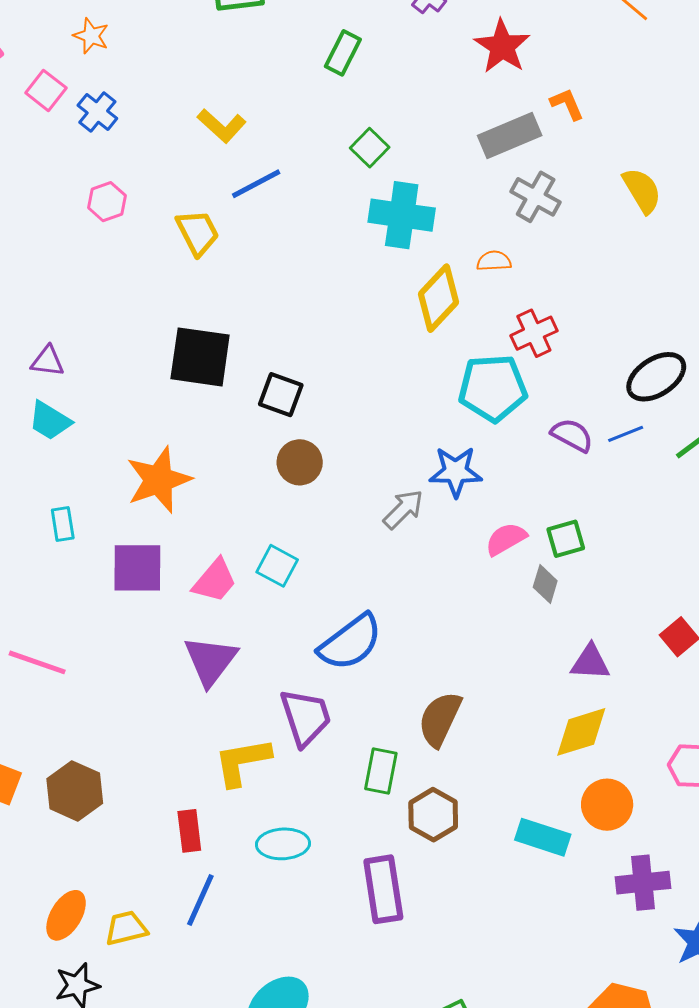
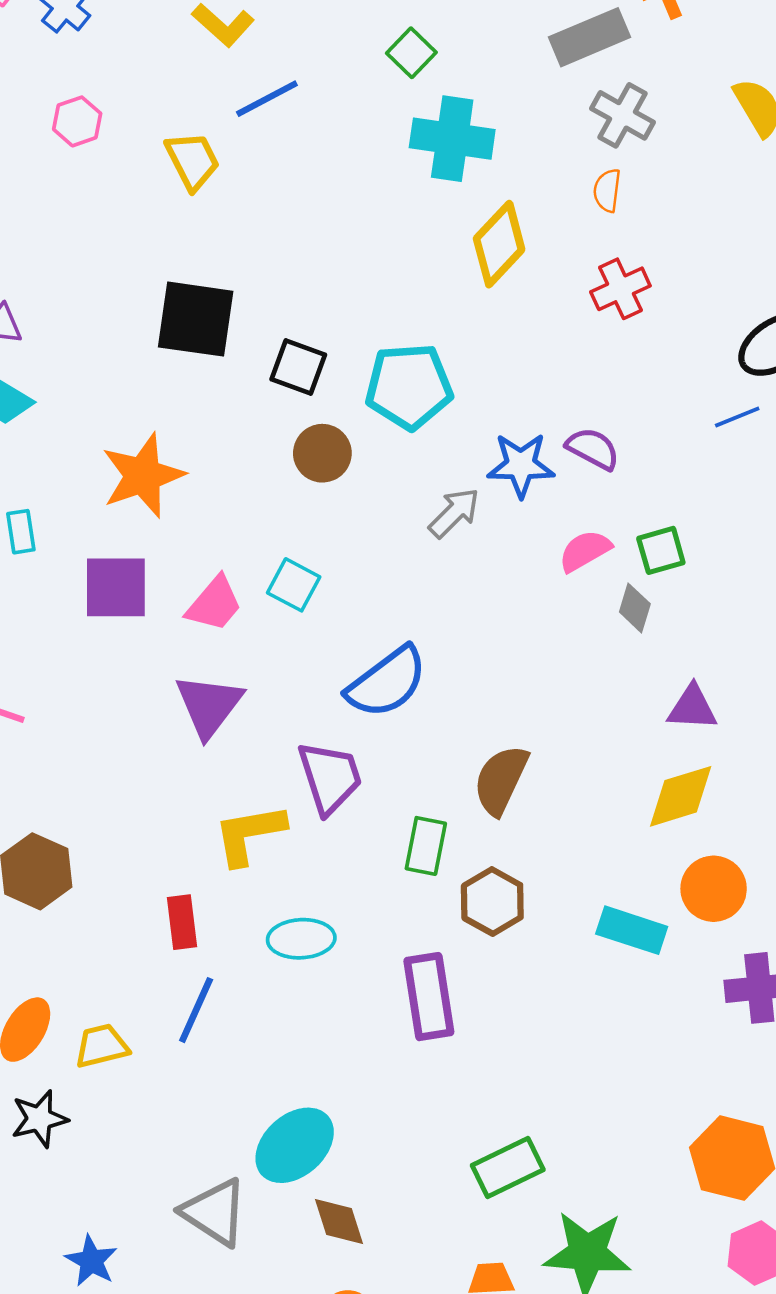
orange semicircle: (494, 261) -> (607, 190), moved, turned -80
cyan pentagon: (493, 388) -> (409, 386), moved
purple semicircle: (572, 435) -> (593, 449), moved

